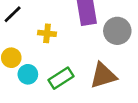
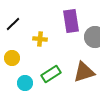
cyan circle: (28, 74) -> (25, 83), moved

